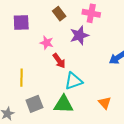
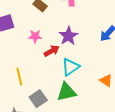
purple star: (79, 35) -> (68, 36), moved
red arrow: (59, 61) -> (52, 51), turned -70

